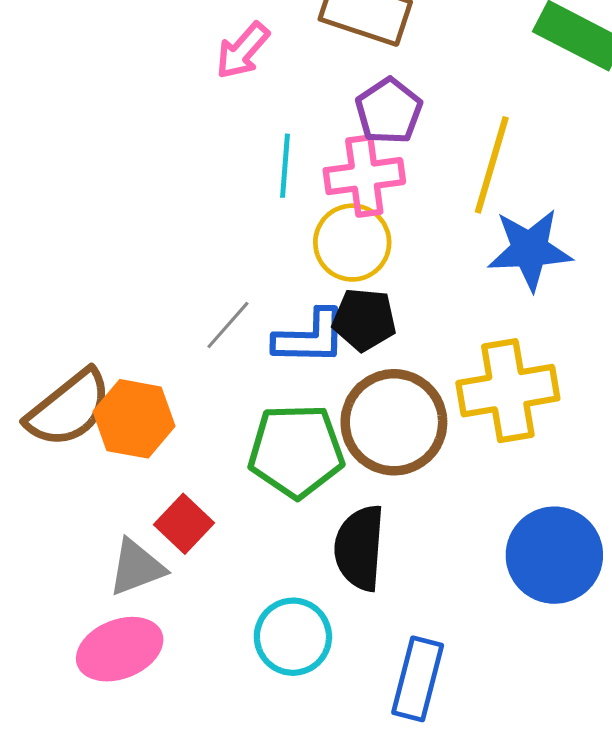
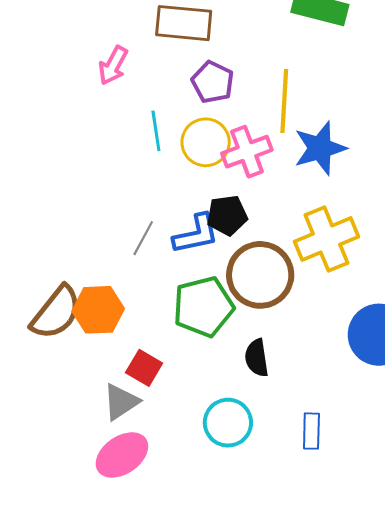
pink cross: (364, 176) -> (247, 152), moved
yellow circle: (352, 243) -> (206, 142), moved
black semicircle: (360, 548) -> (257, 358), size x0.7
blue rectangle: (418, 679) -> (311, 431), size x0.7

